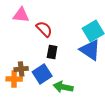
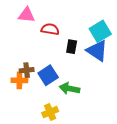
red semicircle: (44, 29) -> (50, 29), turned -36
black rectangle: (52, 52) -> (72, 47), moved

